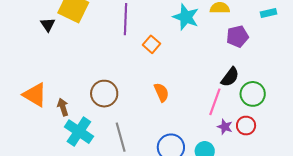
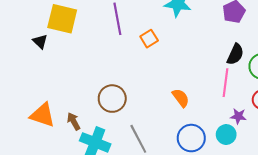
orange square: (151, 44) -> (149, 39), turned 30
orange semicircle: (161, 92) -> (181, 98), moved
purple star: (225, 127) -> (238, 116), moved

